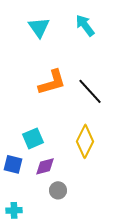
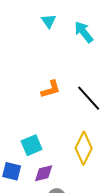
cyan triangle: (39, 27) -> (49, 21), moved, size x0.7
orange L-shape: (52, 82) -> (51, 89), size x0.7

